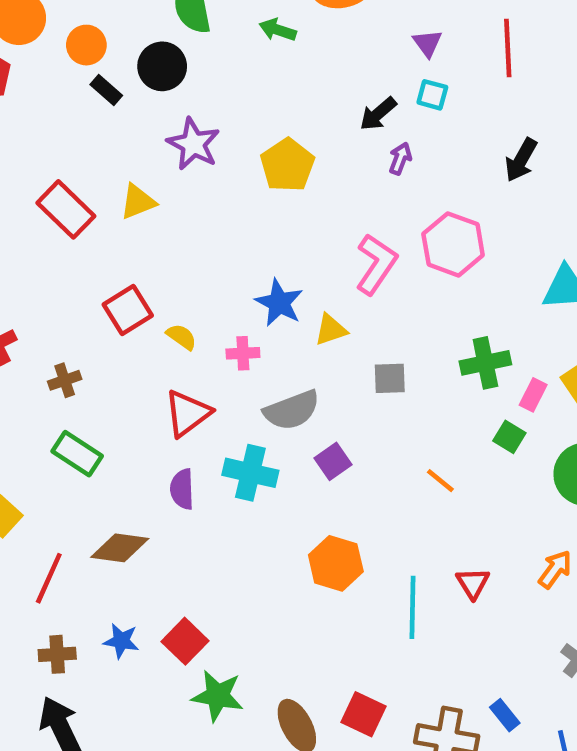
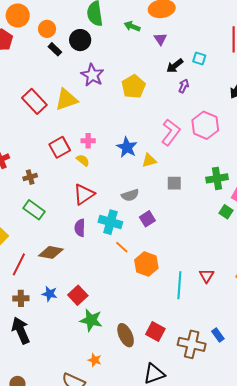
purple triangle: (427, 43) -> (160, 39), moved
yellow triangle: (138, 202) -> (66, 99), size x1.4
pink cross: (243, 353) -> (88, 141), moved
gray semicircle: (292, 410) -> (130, 195), size x0.7
orange line: (440, 481) -> (122, 247), moved

